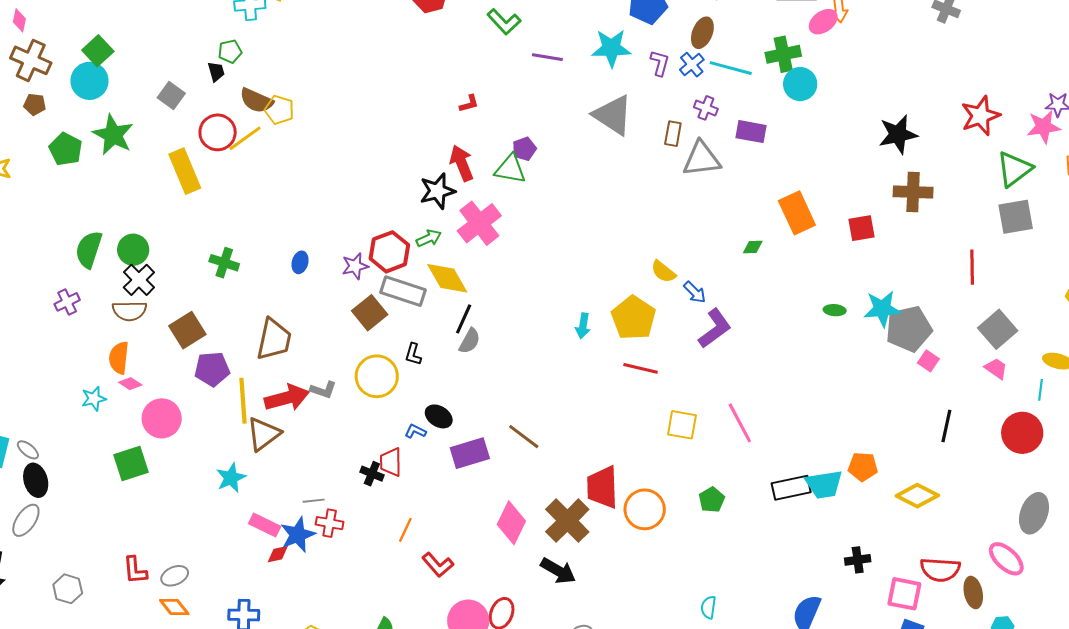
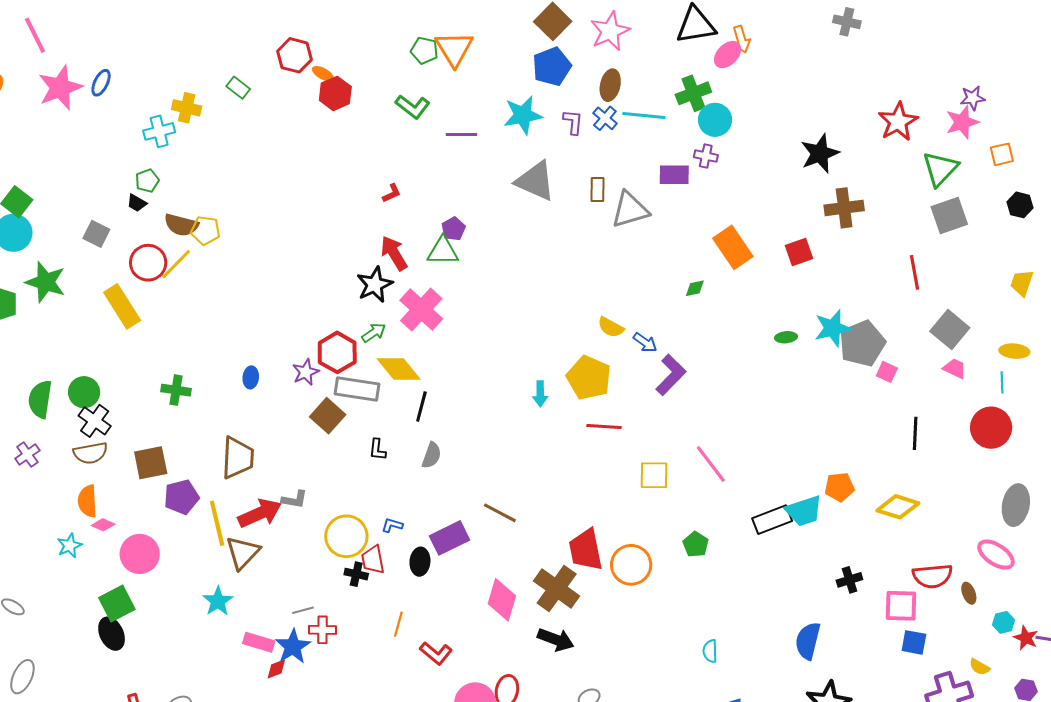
black trapezoid: (216, 72) -> (137, 203), turned 145
purple cross: (706, 108) -> (706, 156), moved
brown square: (187, 330) -> (151, 463), turned 30
gray semicircle: (470, 341) -> (432, 455), moved
yellow circle: (377, 376) -> (346, 536), moved
black ellipse: (439, 416) -> (420, 562), moved, turned 72
black ellipse: (36, 480) -> (112, 634), moved
brown ellipse: (973, 592) -> (969, 593), size x0.7

